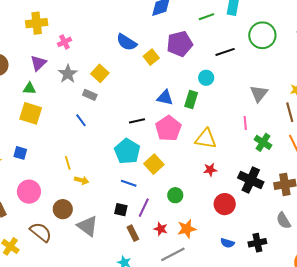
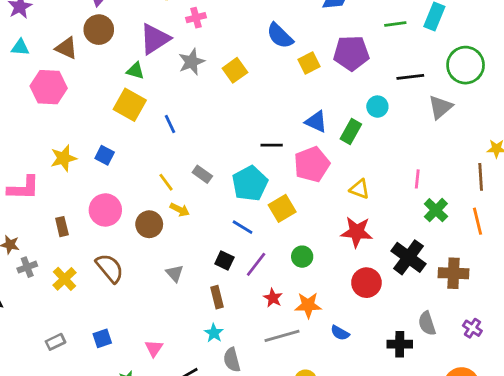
purple triangle: (38, 63) -> (155, 39), size x1.4
gray triangle: (259, 93) -> (440, 107), moved
gray rectangle: (90, 95) -> (202, 174), moved
blue line: (81, 120) -> (170, 124), moved
yellow triangle: (206, 139) -> (360, 189), size x0.7
yellow line: (68, 163) -> (166, 182), turned -32
red star: (210, 170) -> (357, 232), size x1.6
brown circle: (63, 209) -> (149, 224), moved
gray semicircle: (283, 221) -> (427, 323), moved
gray triangle: (88, 226) -> (175, 273), size x0.6
brown rectangle: (133, 233) -> (217, 297), moved
blue semicircle: (227, 243) -> (340, 333), moved

